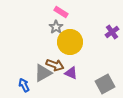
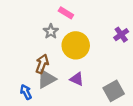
gray star: (56, 27) -> (51, 31), moved
brown arrow: (55, 65) -> (42, 64), moved, turned -90

